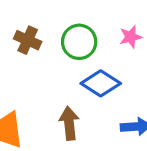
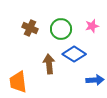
brown arrow: (69, 123) -> (49, 64), moved

